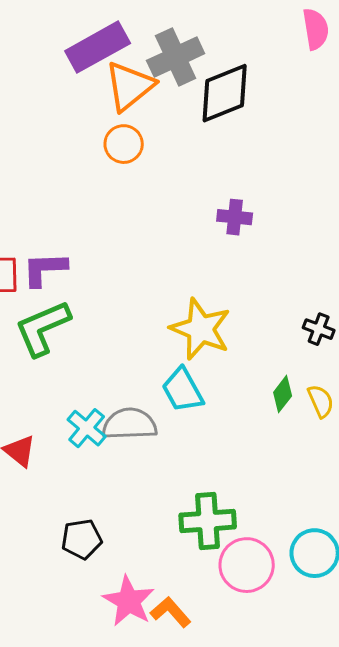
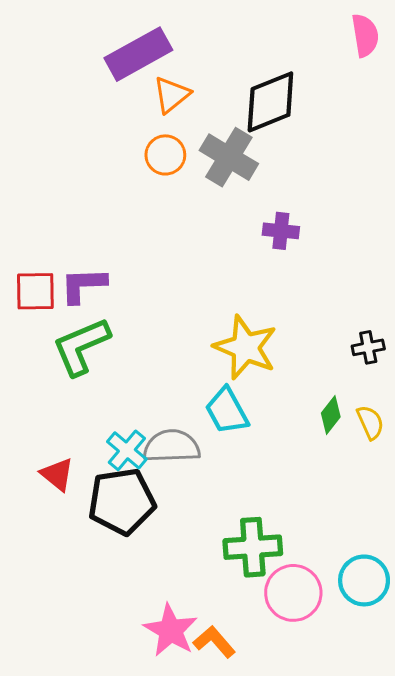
gray cross: (176, 57) -> (229, 157), moved, turned -34
orange triangle: (130, 86) -> (172, 95), size x0.7
black cross: (319, 329) -> (368, 347), turned -32
black pentagon: (82, 539) -> (122, 501), moved, size x1.6

